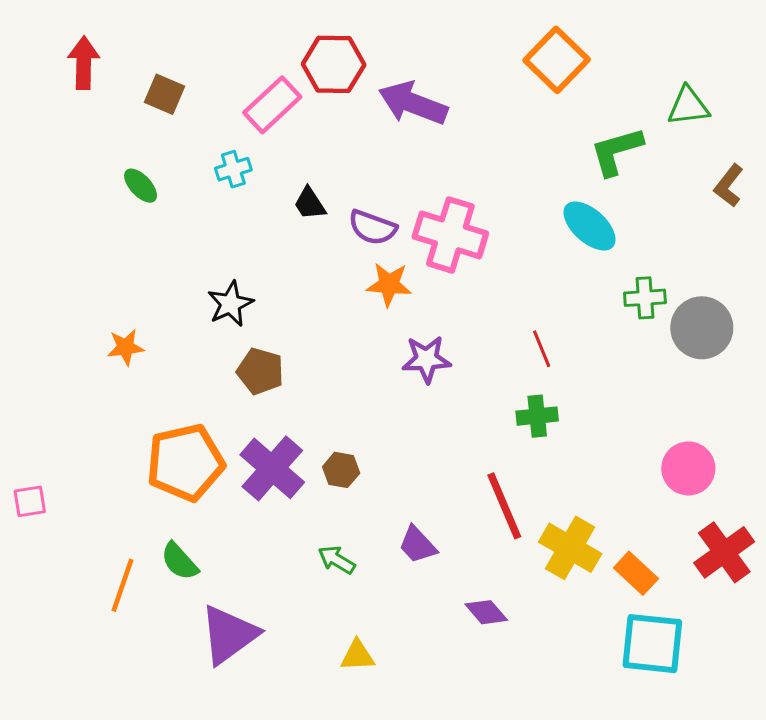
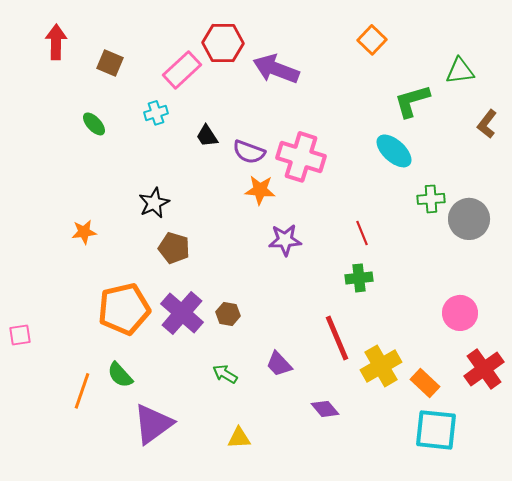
orange square: (557, 60) -> (372, 40), size x0.7
yellow cross: (570, 548) -> (381, 366), turned 30

